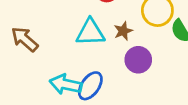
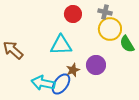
brown star: (123, 31) -> (73, 70), moved

